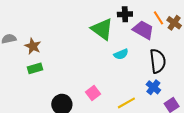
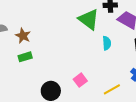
cyan semicircle: (121, 54) -> (107, 43), turned -72

